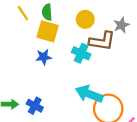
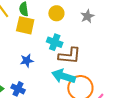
brown L-shape: (102, 41) -> (69, 56), moved
blue star: (44, 57) -> (27, 61), moved

